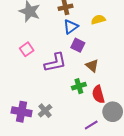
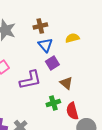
blue triangle: (71, 27) -> (45, 45), turned -35
purple square: (78, 45) -> (52, 63), turned 32

